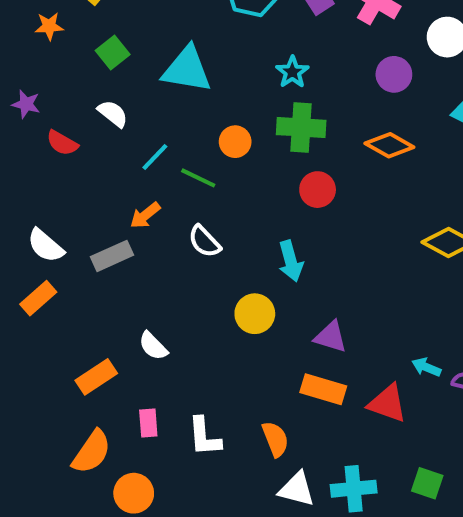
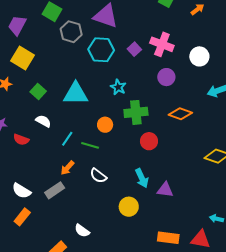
cyan star: (292, 72) -> (118, 87), moved
purple circle: (394, 74) -> (166, 77), moved
purple triangle: (331, 337) -> (165, 190), moved

